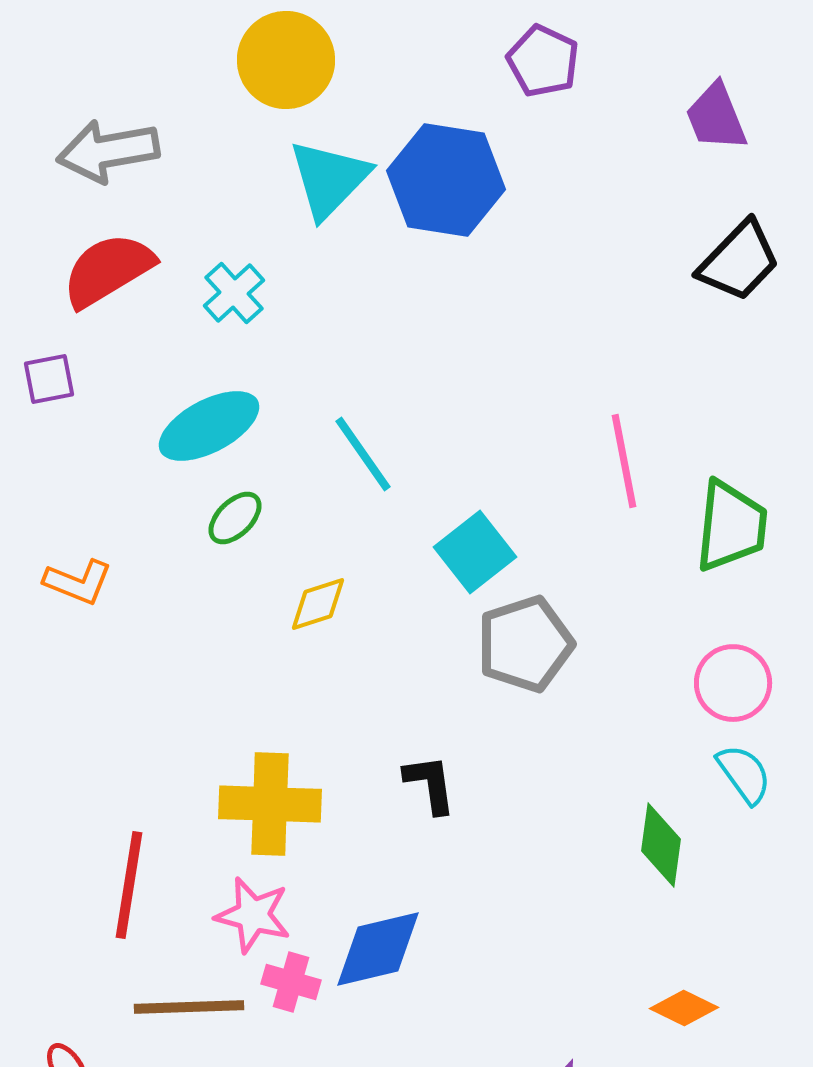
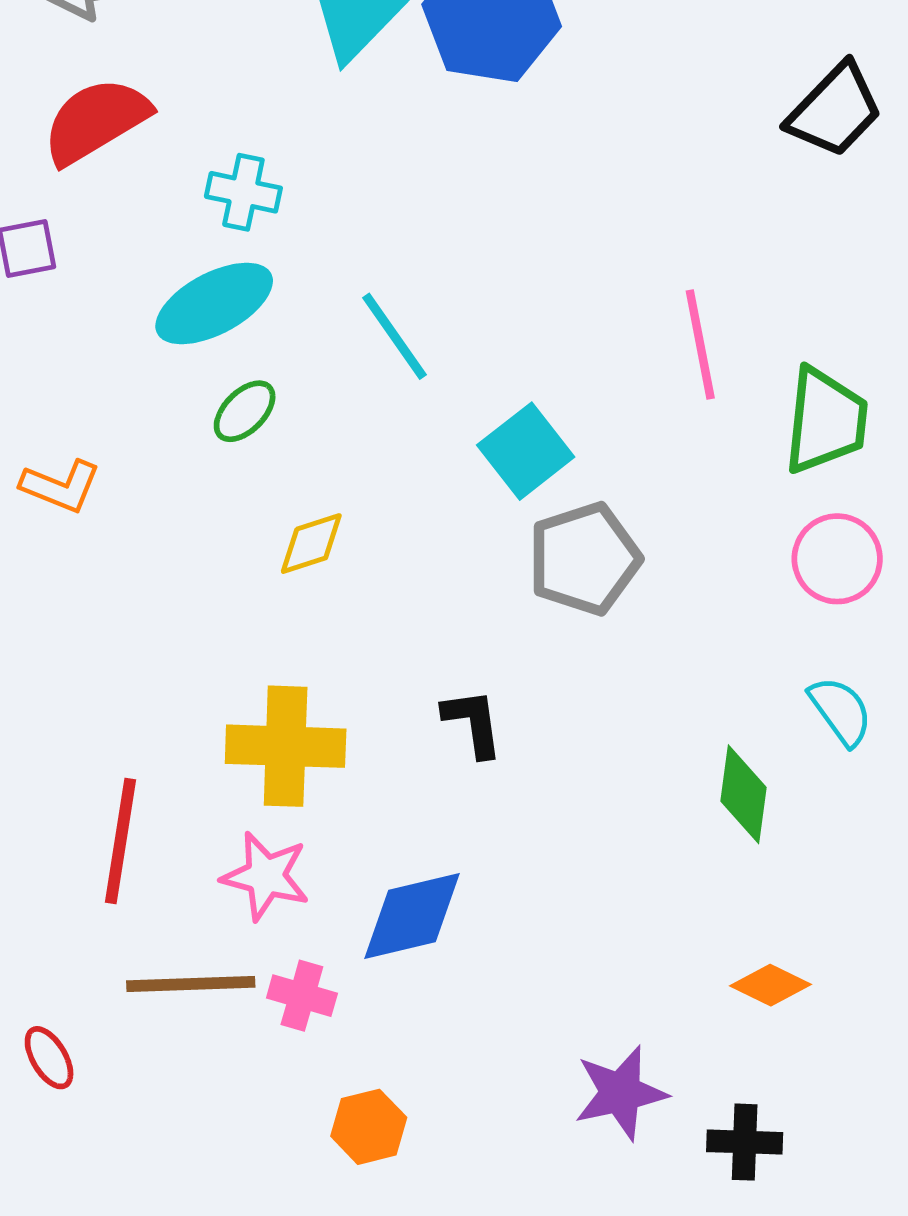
cyan cross: (234, 293) -> (243, 192), moved, turned -36
yellow diamond: (318, 604) -> (311, 544), moved
pink circle: (733, 683) -> (837, 559), moved
pink cross: (291, 982) -> (302, 996), moved

